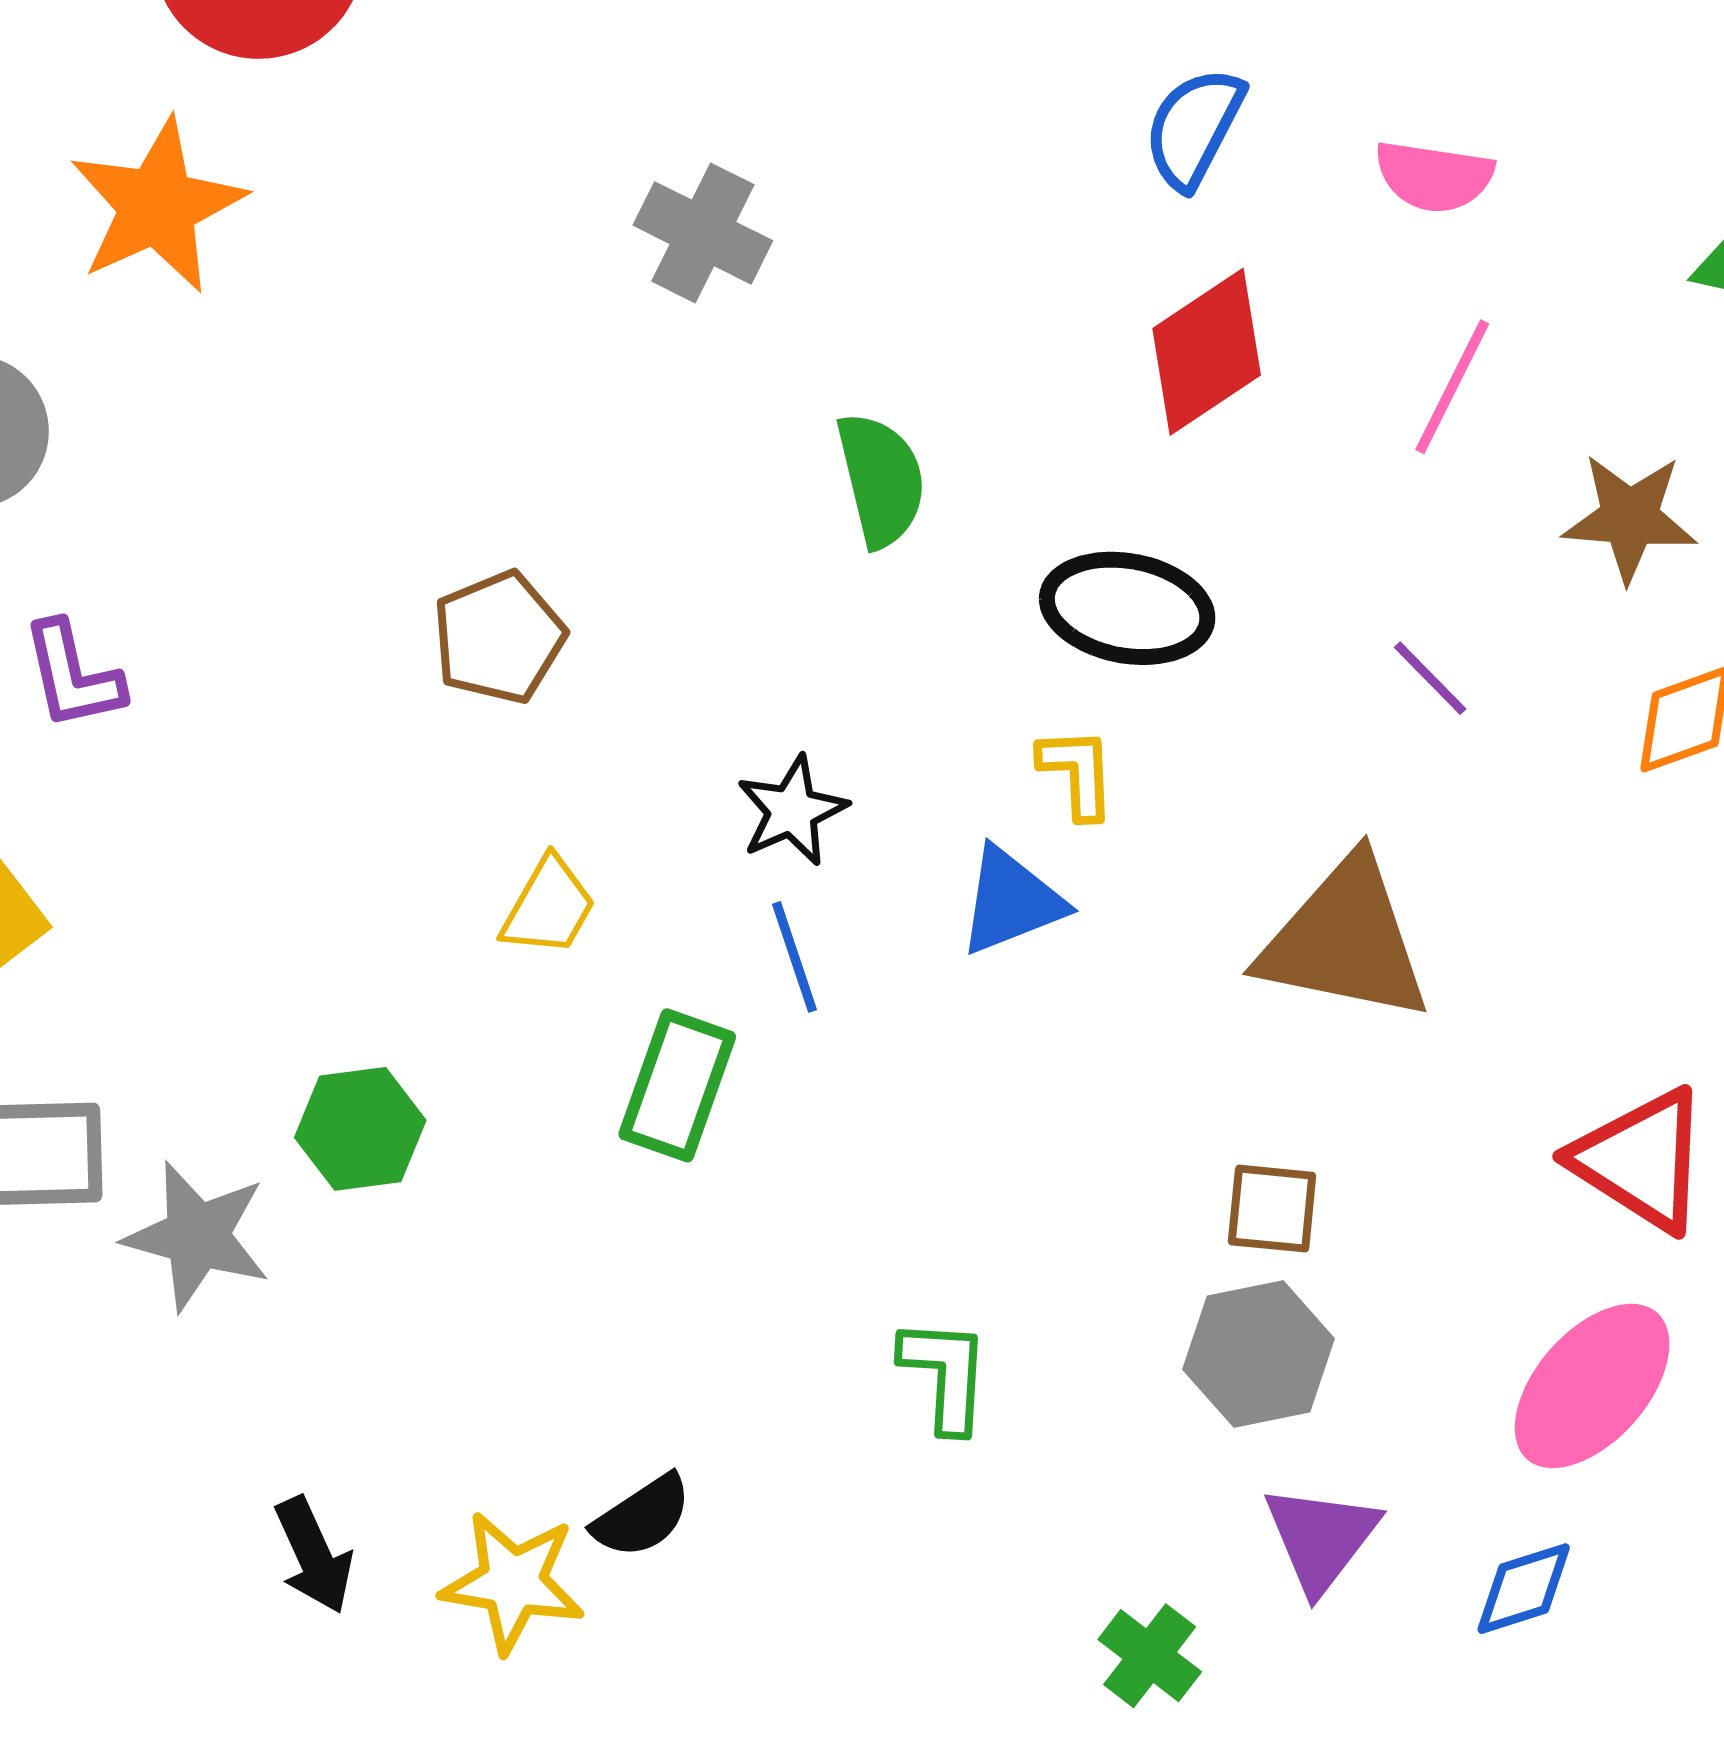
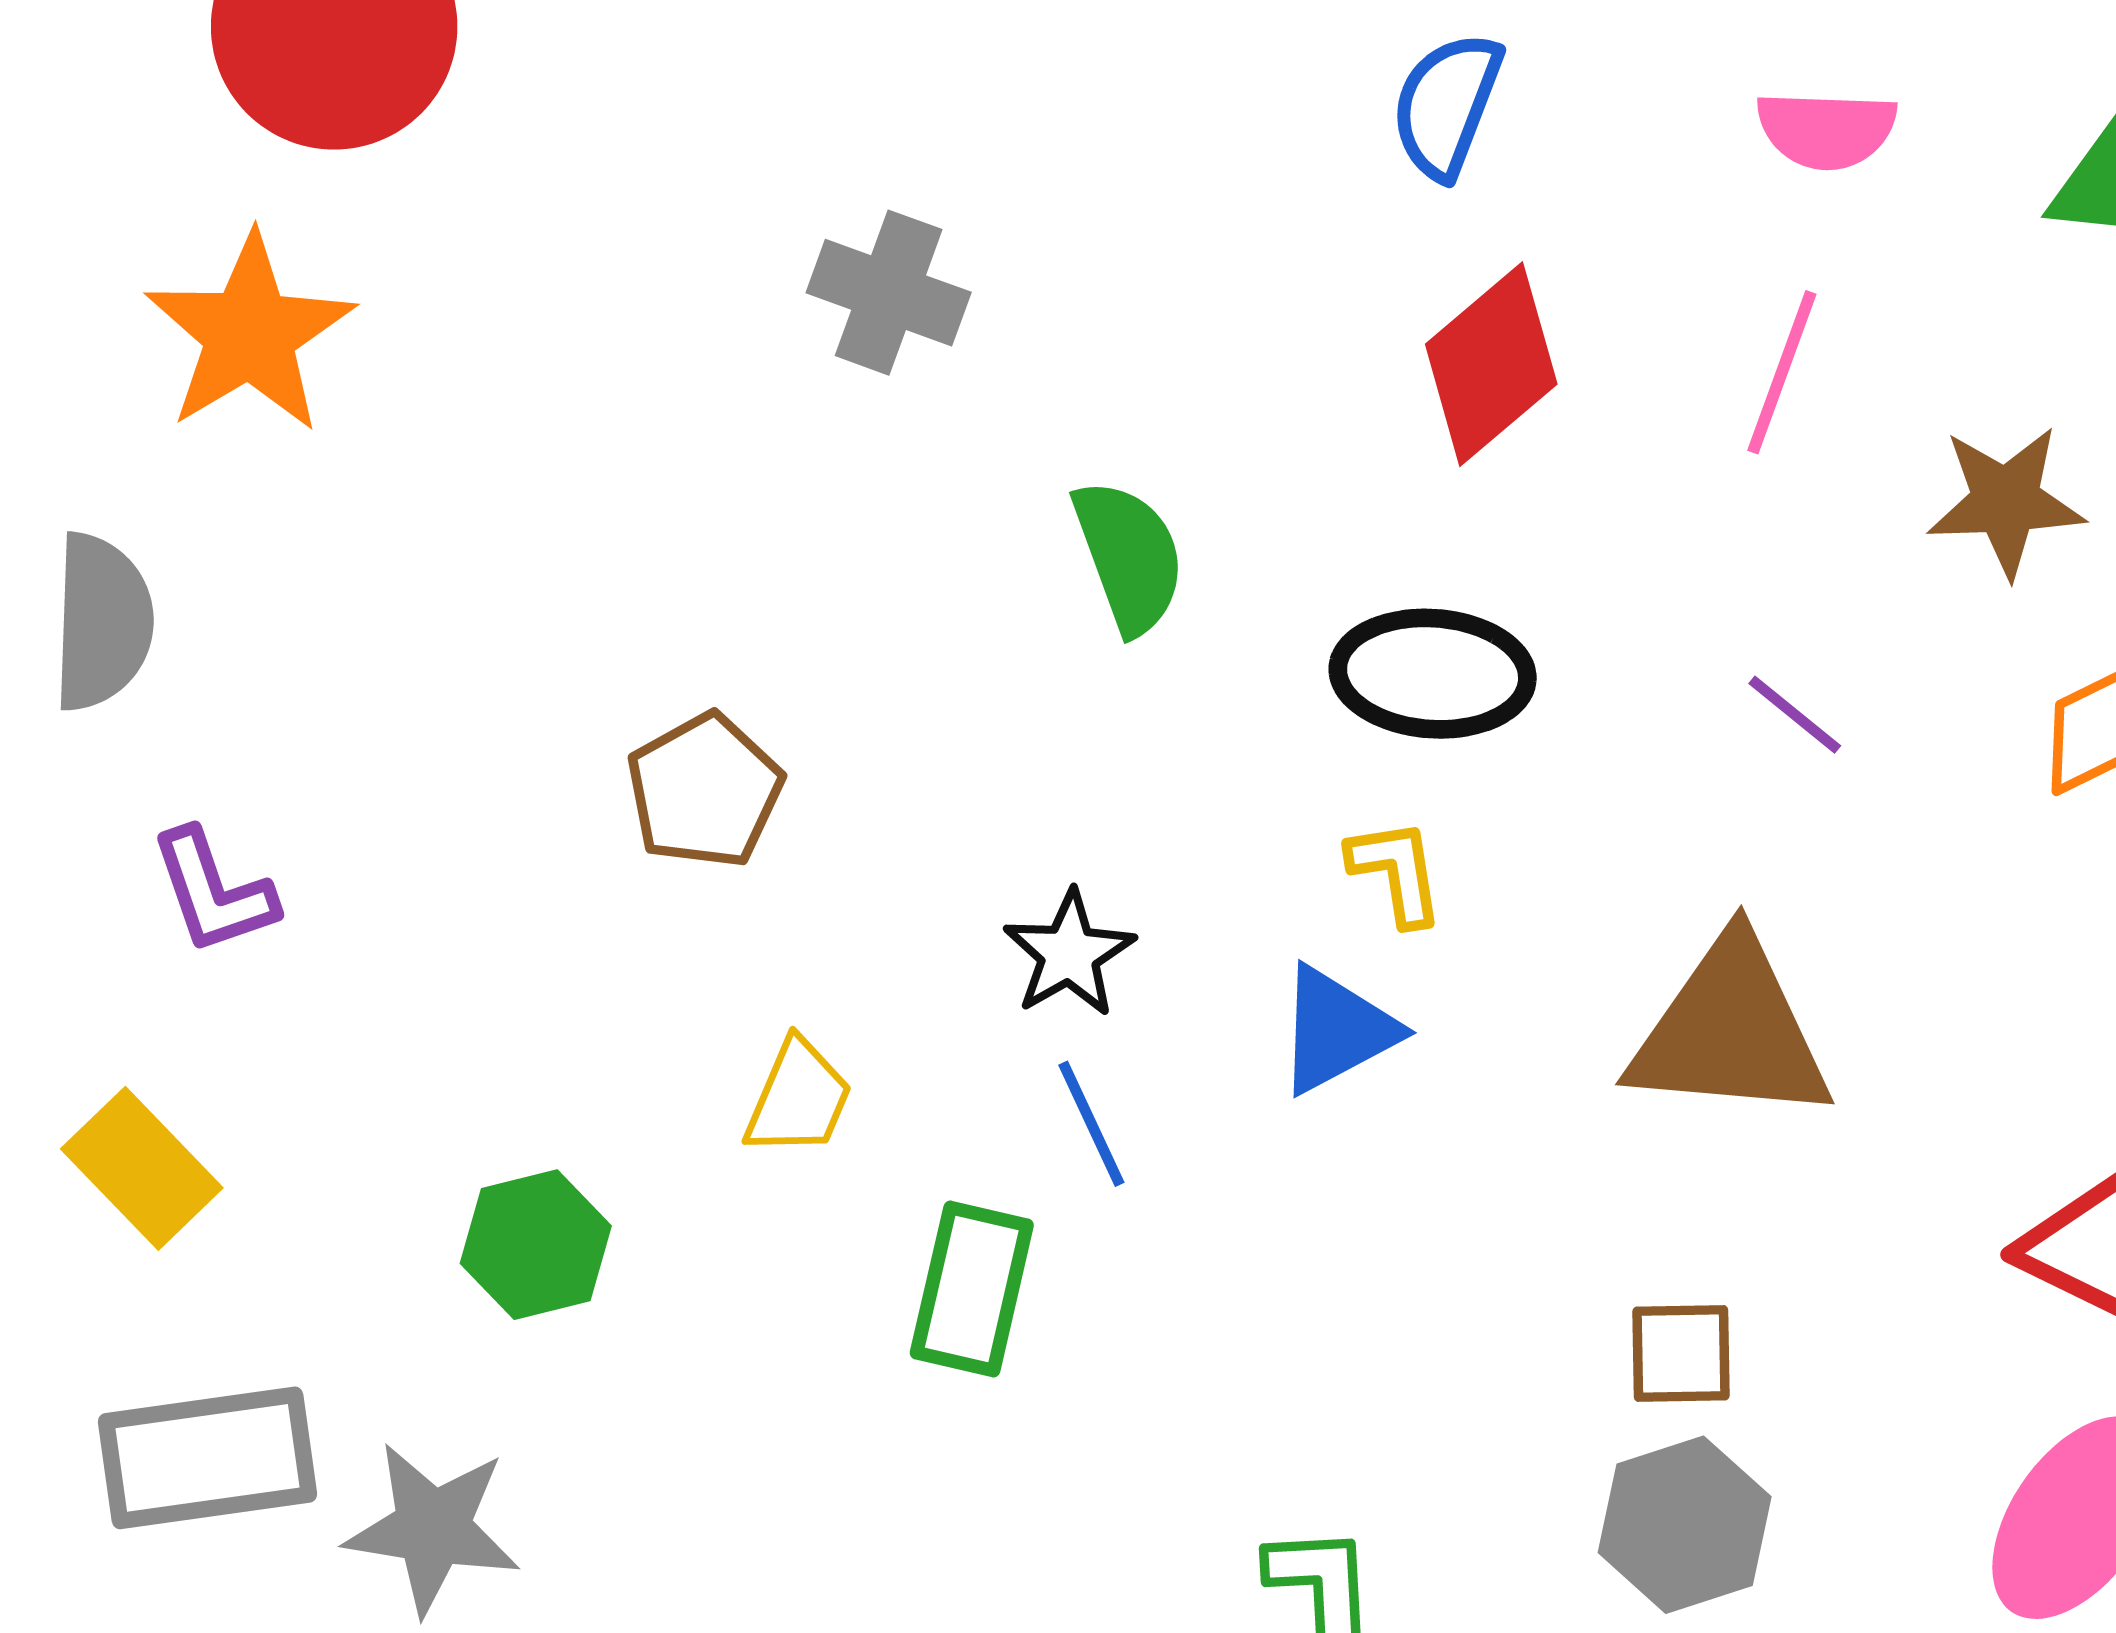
pink semicircle: (1434, 176) -> (1826, 130), moved
green hexagon: (360, 1129) -> (536, 1245), moved

